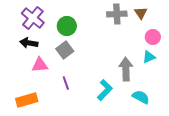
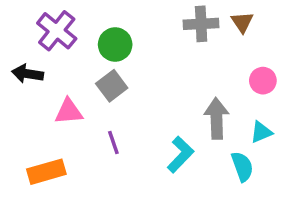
pink circle: (153, 37) -> (263, 81), moved
black arrow: (29, 43) -> (27, 74), moved
cyan triangle: (149, 57) -> (261, 132), moved
cyan semicircle: (141, 97) -> (242, 167), turned 42

